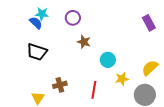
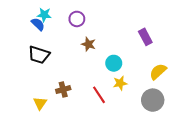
purple rectangle: (149, 23) -> (145, 37), moved
yellow star: (122, 79) -> (120, 83), moved
red line: (94, 90) -> (99, 95), turned -42

